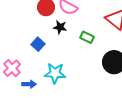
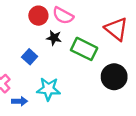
green rectangle: (87, 37) -> (84, 49), size x1.6

